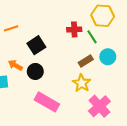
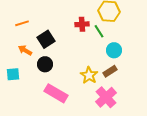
brown rectangle: (86, 61) -> (110, 71), moved
orange arrow: (15, 65) -> (25, 50), moved

